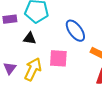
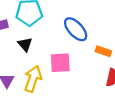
black triangle: (30, 38) -> (25, 44), turned 48

